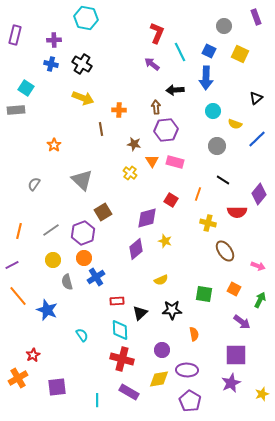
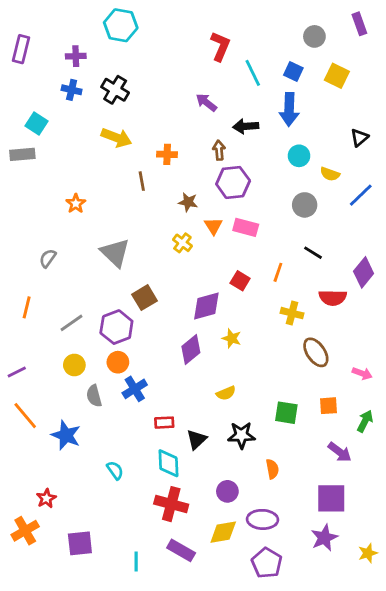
purple arrow: (152, 64) -> (206, 102), moved
orange line: (19, 231) -> (27, 307), moved
orange square: (234, 289) -> (328, 406), turned -32

